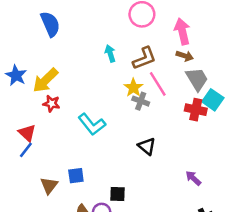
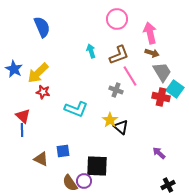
yellow star: (133, 88) -> (110, 120), moved
cyan L-shape: (92, 124) -> (76, 109), turned -30
blue line: (26, 150) -> (22, 130), turned -40
brown triangle: (49, 185) -> (41, 159), turned -42
black square: (117, 194) -> (97, 166), size x1.6

